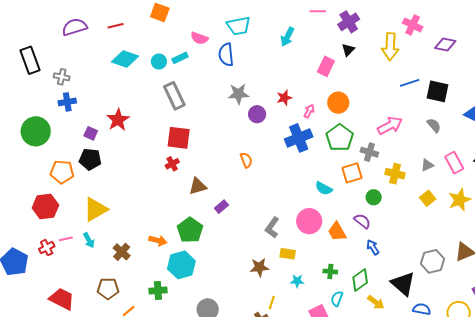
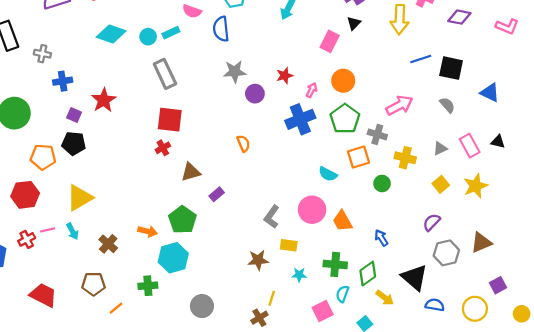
blue cross: (67, 102) -> (63, 81), moved
purple semicircle: (362, 221) -> (432, 222), moved, turned -84
green cross: (330, 272) -> (335, 264), size x1.5

